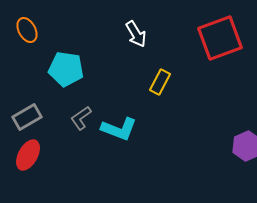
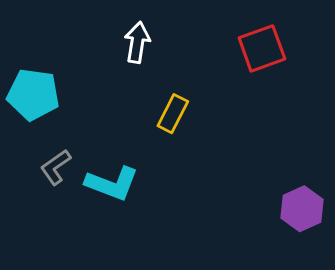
white arrow: (136, 34) -> (137, 42), turned -140
red square: (220, 38) -> (262, 48), size x0.7

